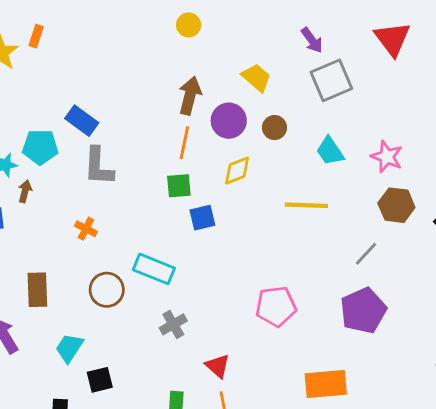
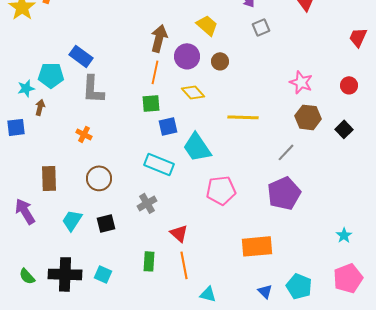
gray square: (331, 80) -> (261, 27), size x0.6
cyan trapezoid: (330, 151) -> (197, 147), moved, size x1.4
yellow diamond: (237, 171) -> (193, 92), turned 70
cyan rectangle: (154, 269) -> (159, 164), moved
black square: (100, 380) -> (106, 223), moved

